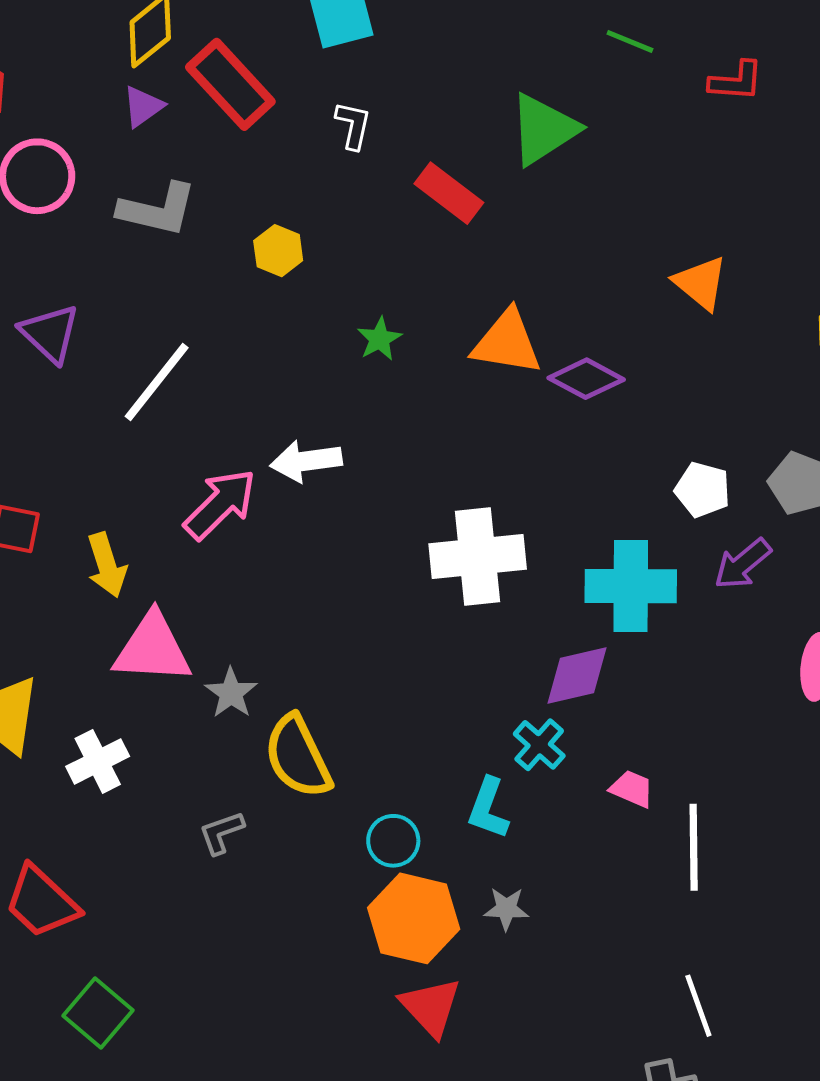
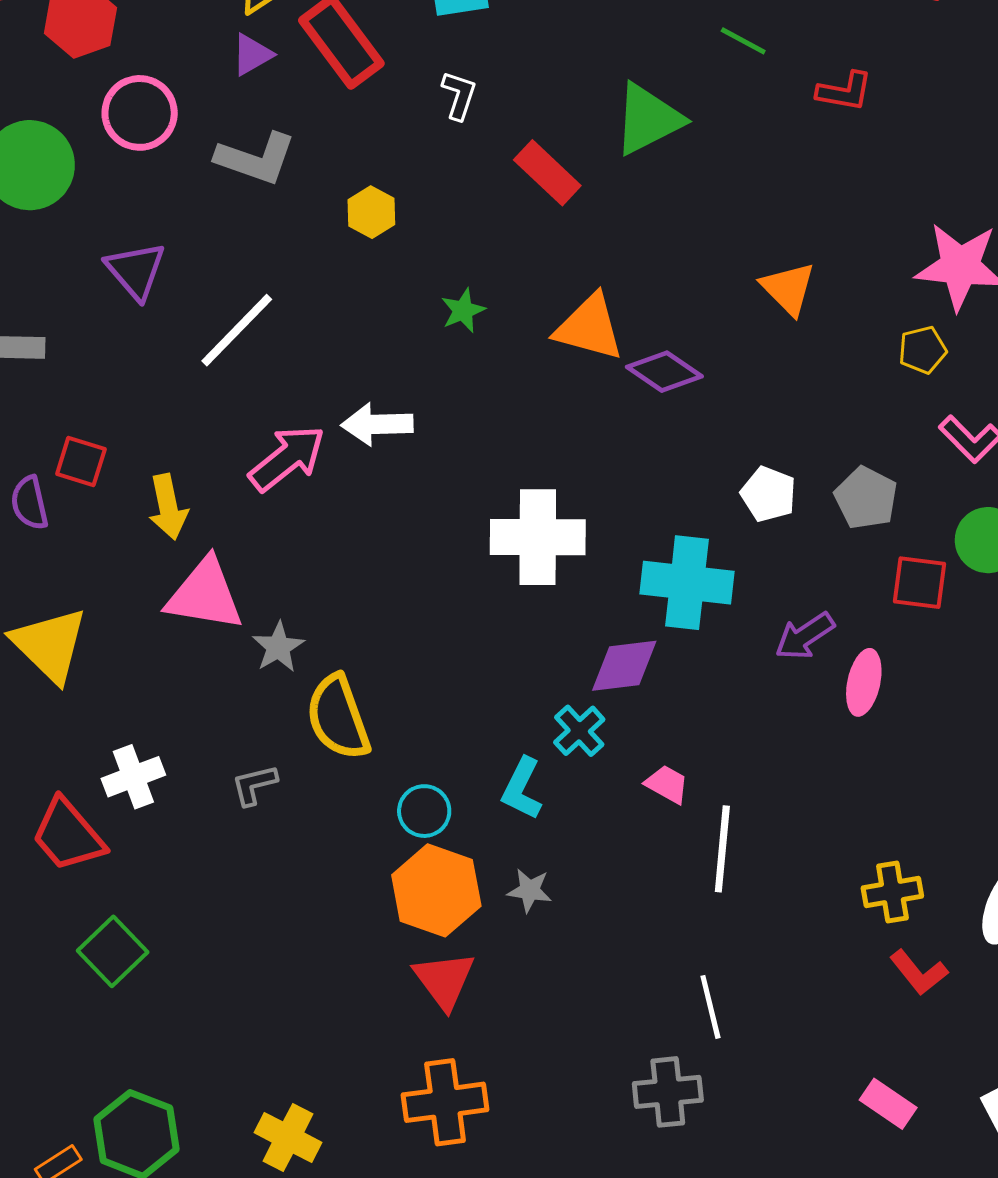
purple arrow: (743, 564) -> (805, 636), moved
white cross: (98, 761) -> (133, 777), moved

